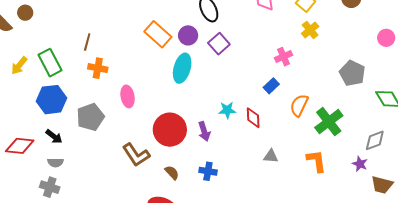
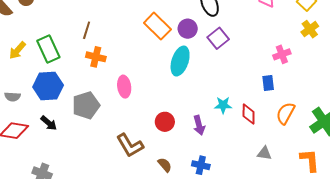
blue rectangle: (271, 86) -> (268, 83), turned -56
orange semicircle: (299, 105) -> (286, 113), moved
red circle: (170, 130) -> (165, 122), size x0.6
gray semicircle: (55, 163) -> (13, 97), moved

